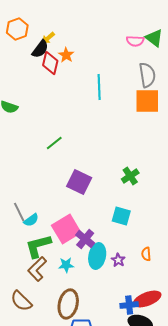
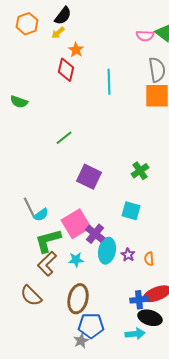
black semicircle: (40, 49) -> (63, 16), moved
red diamond: (50, 63) -> (66, 70), moved
orange semicircle: (146, 254) -> (149, 259), moved

